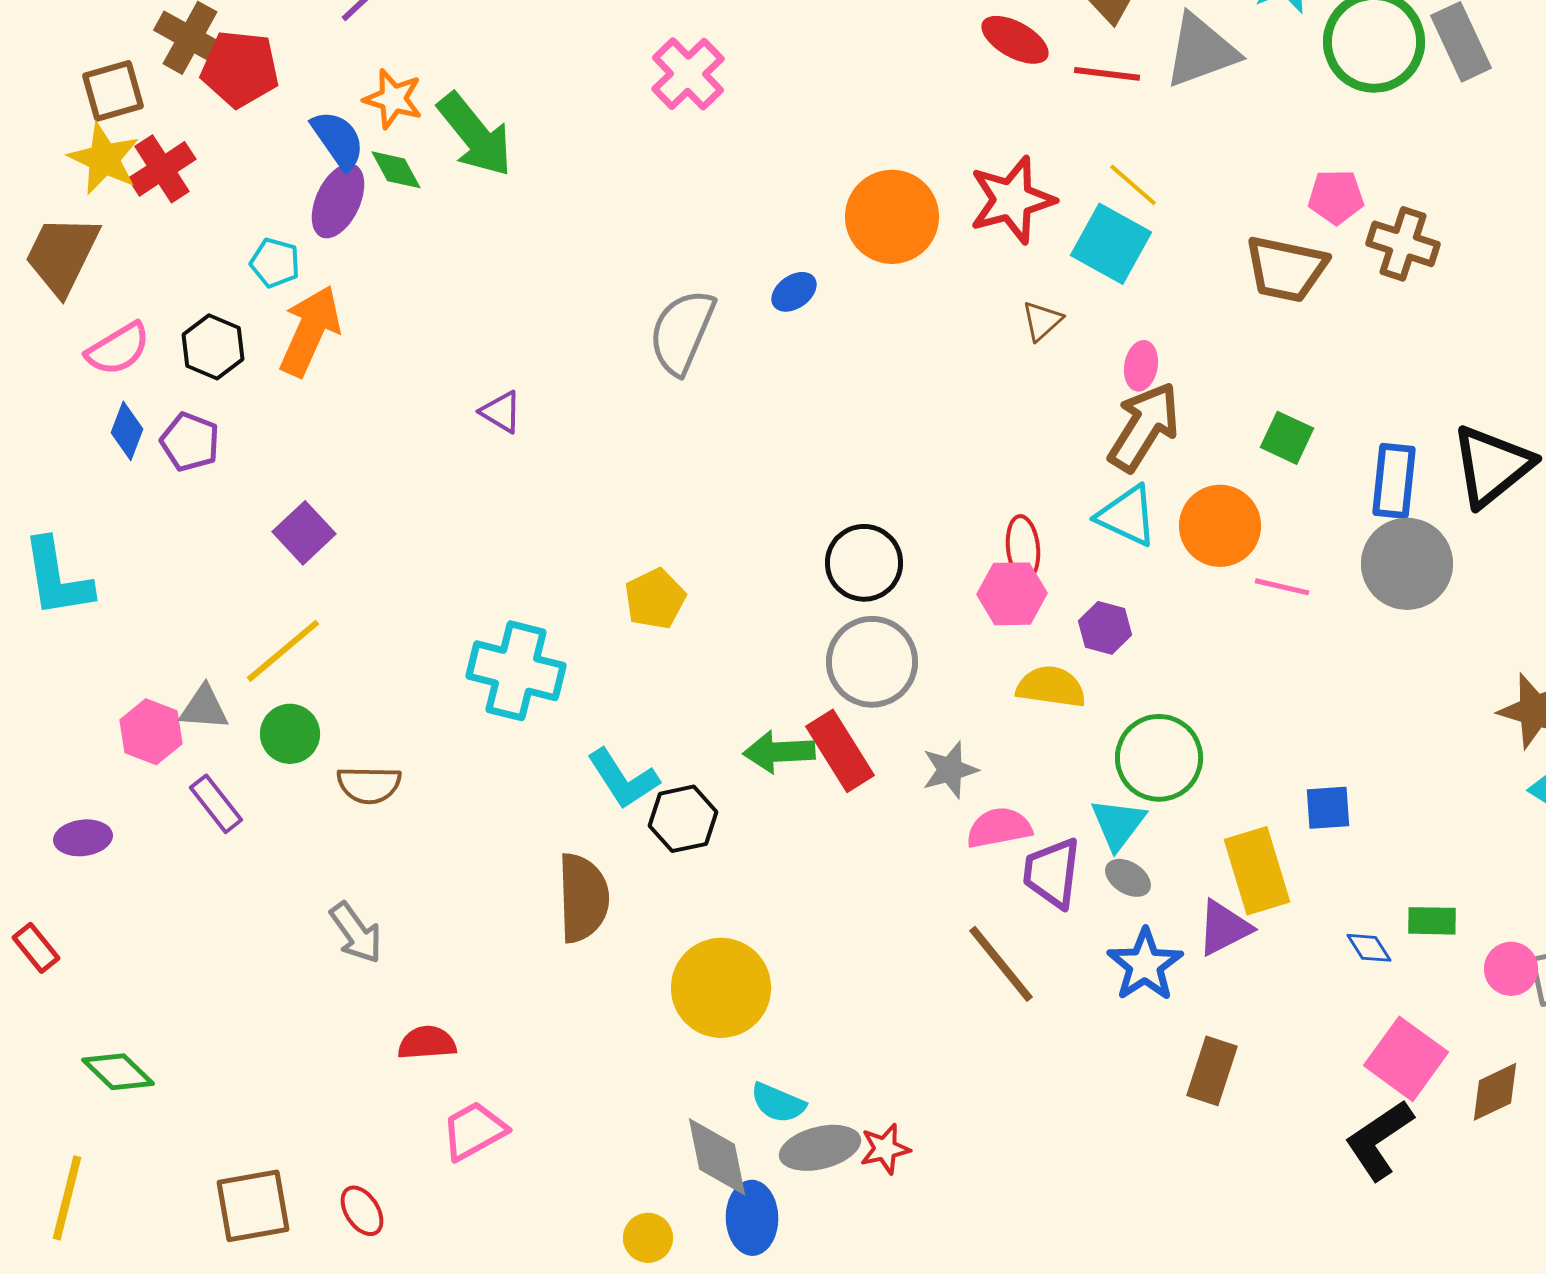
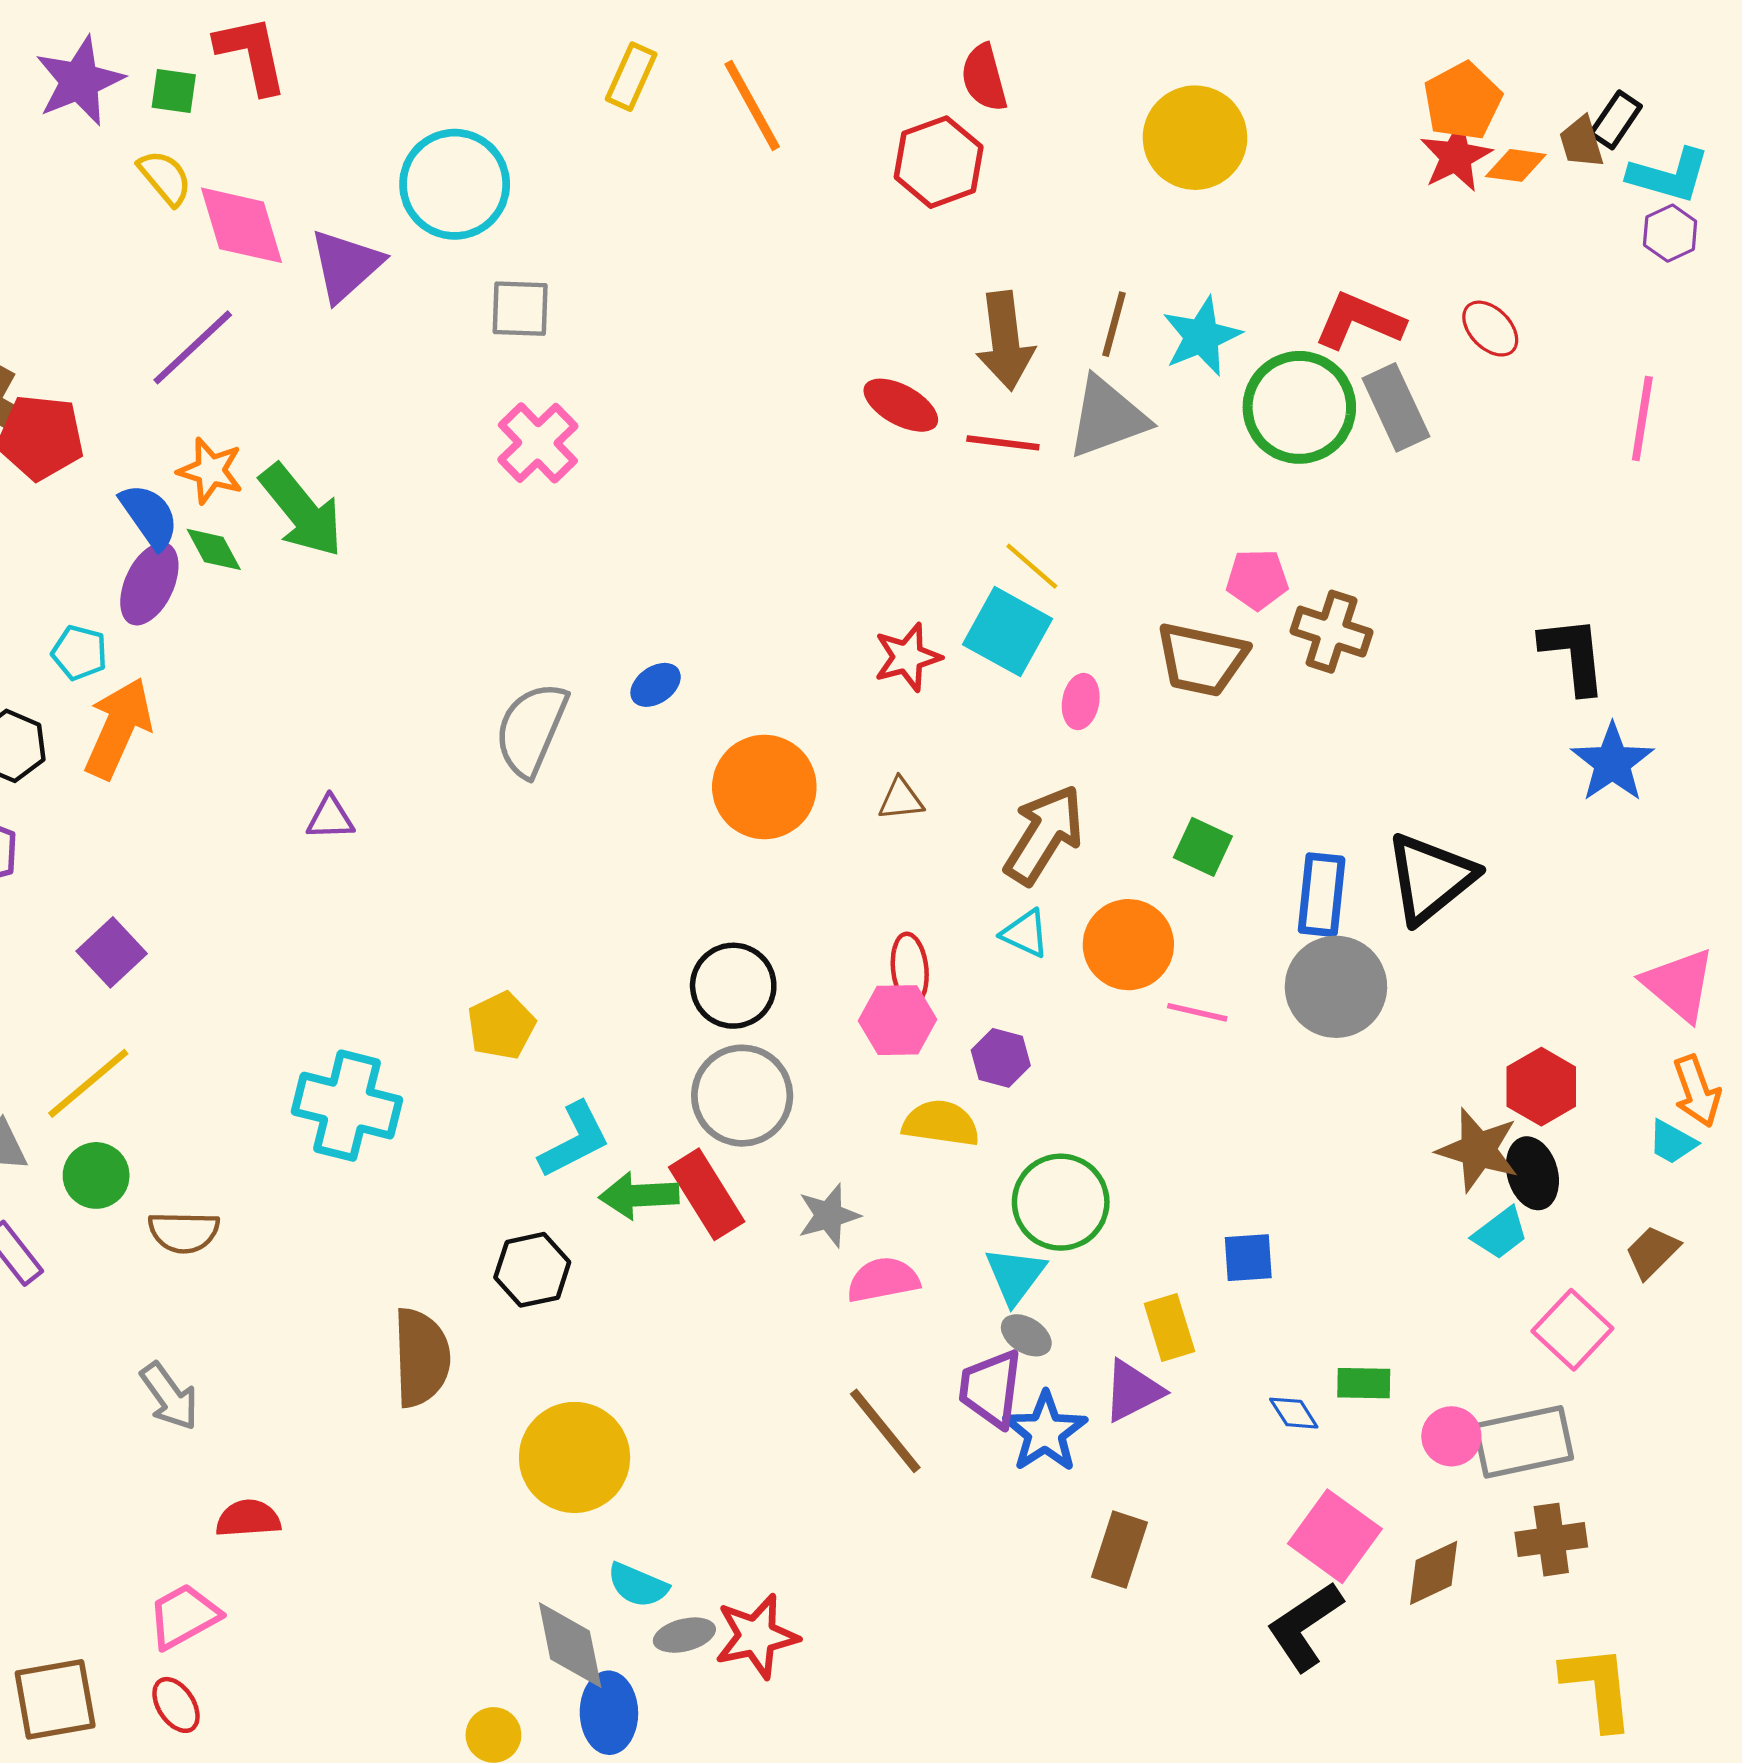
red star: (1012, 200) -> (908, 657), moved, size x0.7
orange circle: (892, 217) -> (764, 787), moved
brown triangle: (1042, 321) -> (901, 799), moved, turned 36
pink ellipse: (1141, 366) -> (1081, 702), moved
purple triangle: (501, 412) -> (330, 818), turned -33
cyan triangle: (1127, 516) -> (1025, 934), size x0.7
cyan L-shape: (623, 779) -> (575, 1140), moved, turned -84
yellow rectangle: (1257, 871) -> (1169, 1328), size x0.7
purple trapezoid: (1052, 873) -> (991, 1389), moved
pink trapezoid: (474, 1131) -> (184, 1616), moved
gray ellipse: (820, 1148) -> (684, 1635), size x0.7
red star: (885, 1149) -> (757, 1636), size x1.5

